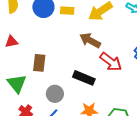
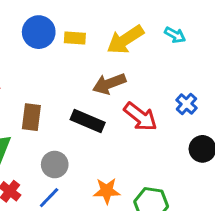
brown arrow: (90, 40) -> (109, 84), turned -50
black rectangle: (84, 78) -> (88, 121), moved

